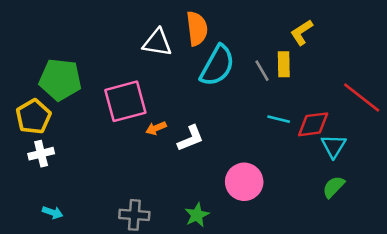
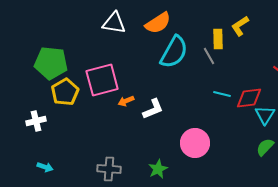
orange semicircle: (197, 29) -> (158, 23), turned 64
white triangle: (157, 43) -> (114, 23), moved
yellow rectangle: (284, 64) -> (218, 39), moved
yellow pentagon: (33, 117) -> (65, 92), moved

